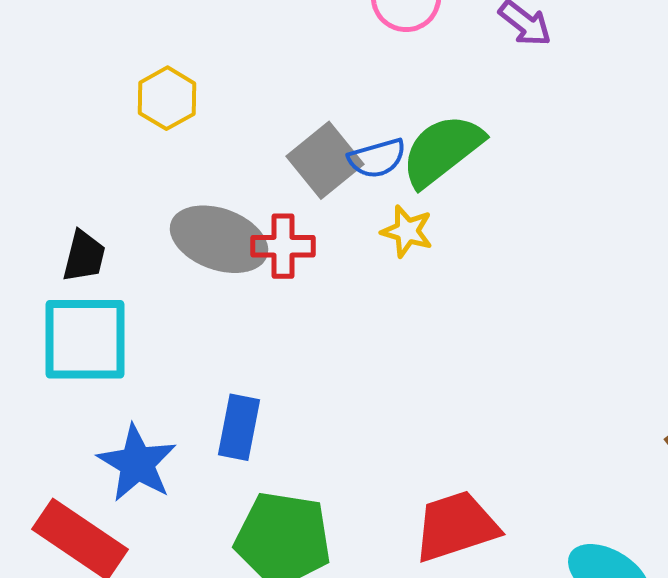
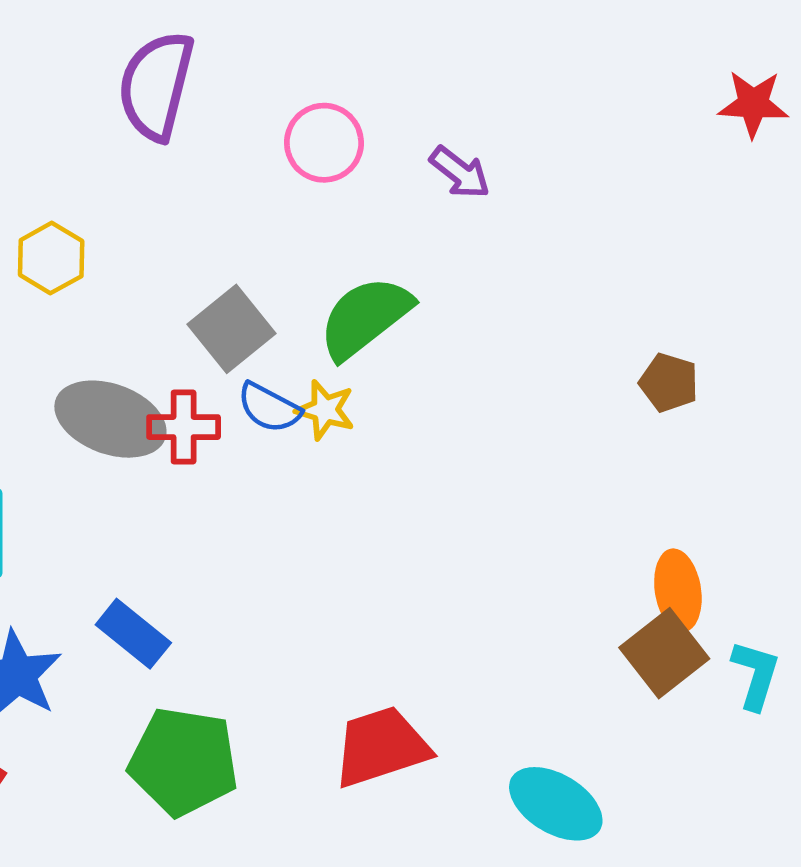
blue semicircle: (377, 158) -> (269, 408), moved, turned 44
blue rectangle: (239, 427) -> (133, 634), turned -62

